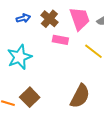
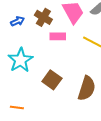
brown square: (30, 97) -> (52, 80), moved

